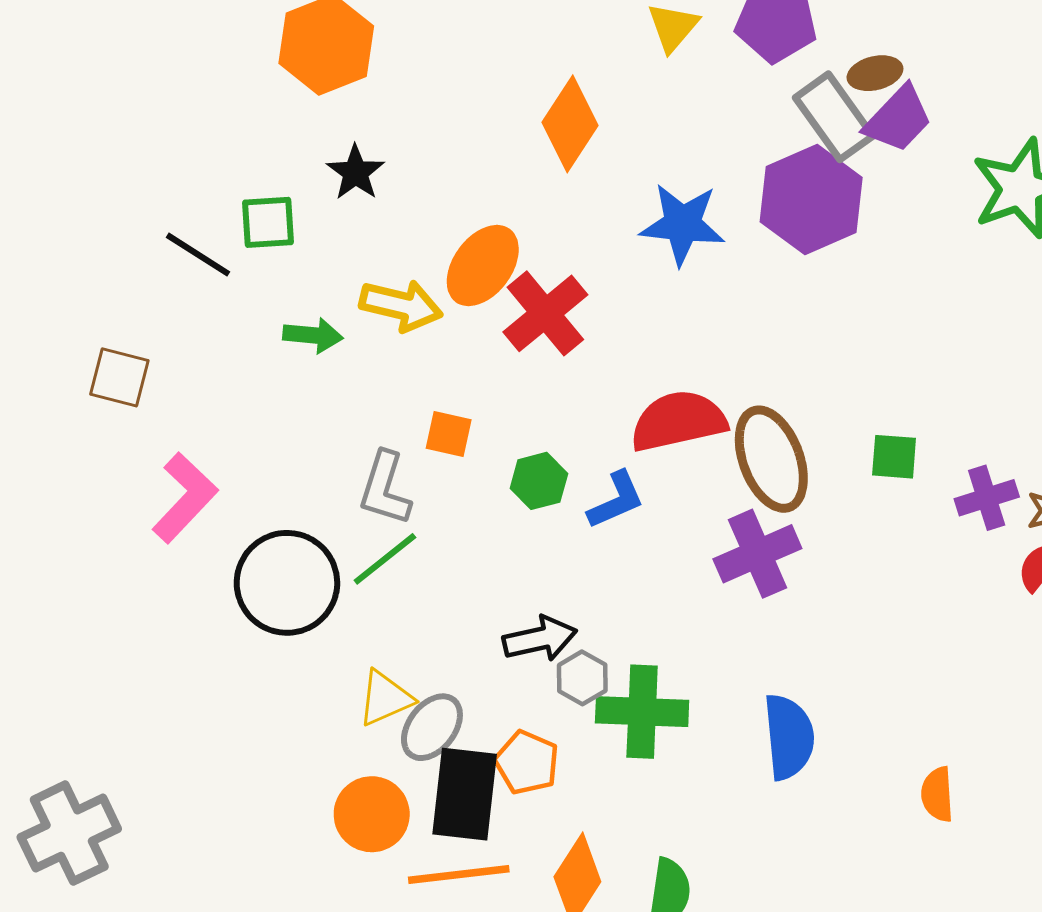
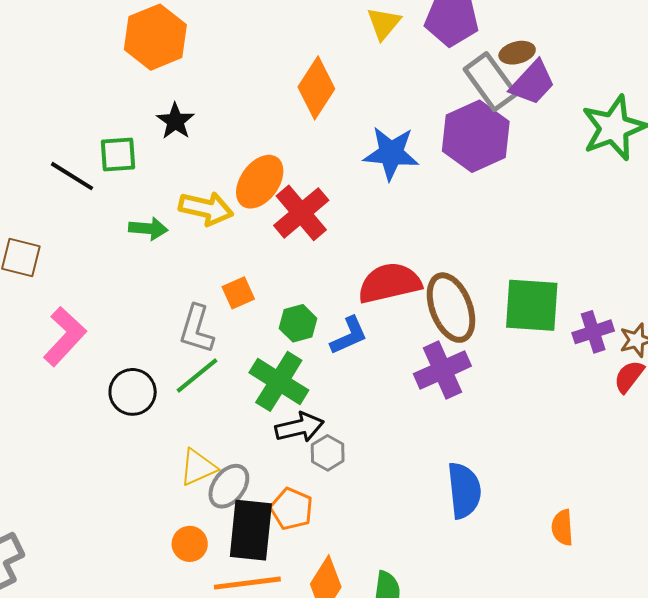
orange square: (449, 434) -> (238, 293), turned -36
green square: (894, 457) -> (532, 305), size x1.8
black circle: (287, 583) -> (133, 392), size x0.7
green cross: (642, 712) -> (279, 381), moved, turned 30
orange circle: (372, 814) -> (190, 544), size x0.7

